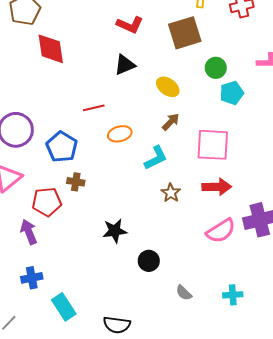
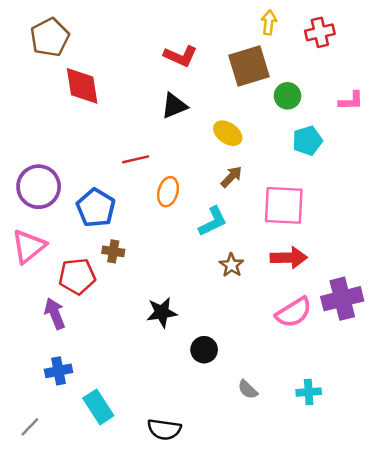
green circle: (216, 68) -> (287, 96), moved
orange ellipse: (120, 134) -> (168, 192), turned -60

